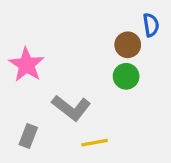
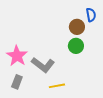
pink star: (27, 65) -> (17, 56), moved

